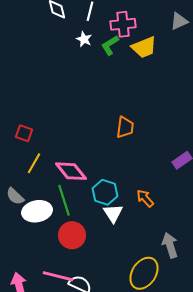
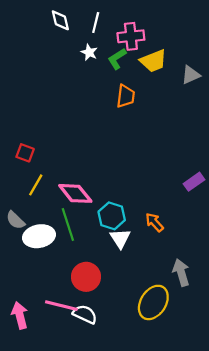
gray triangle: (179, 21) -> (191, 75), moved
orange trapezoid: (125, 127) -> (126, 96), moved
red circle: (72, 235) -> (86, 277), moved

